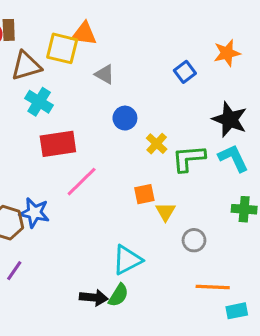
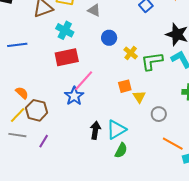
cyan cross: (39, 102) -> (65, 30), moved
blue star: (34, 213) -> (74, 96), moved, turned 30
orange line: (213, 287) -> (173, 144), turned 30
green semicircle: (118, 295) -> (121, 150), moved
black arrow: (94, 298) -> (95, 130), moved, turned -84

